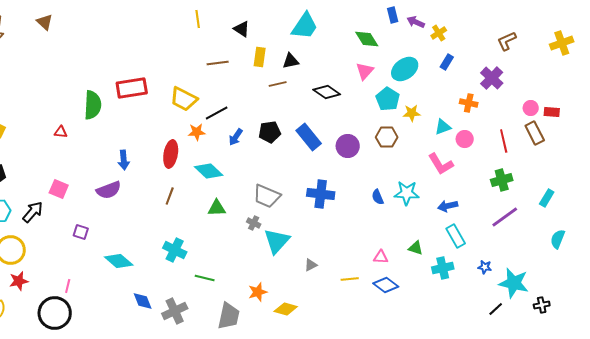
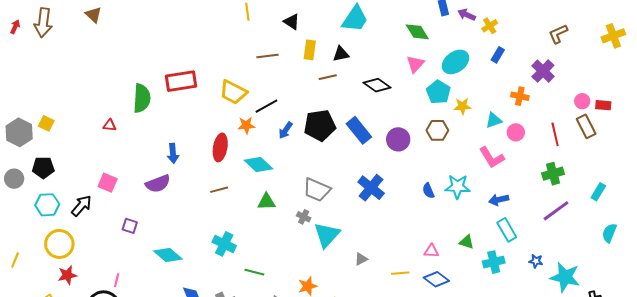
black pentagon: (270, 132) -> (320, 125), size x1.4
blue cross: (321, 194) -> (371, 188), turned 32
brown line: (170, 196) -> (219, 190), turned 54

